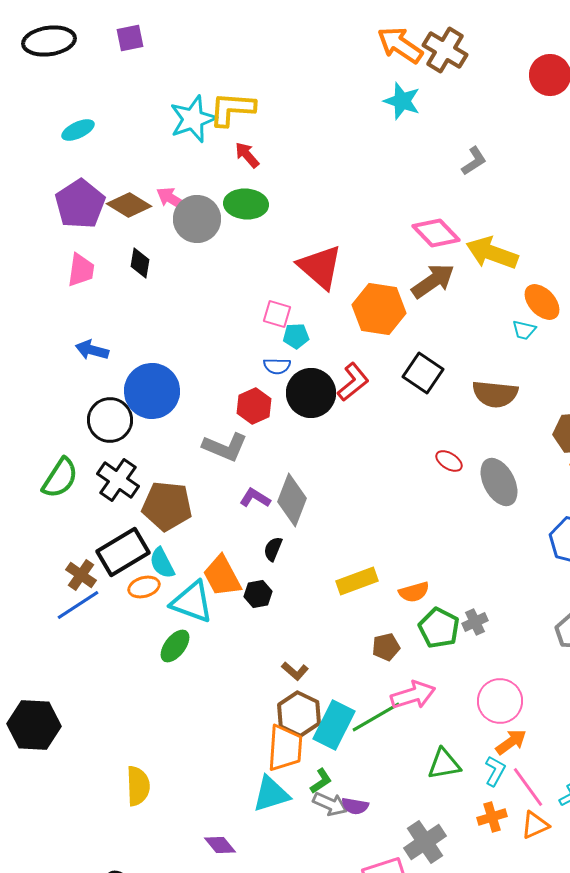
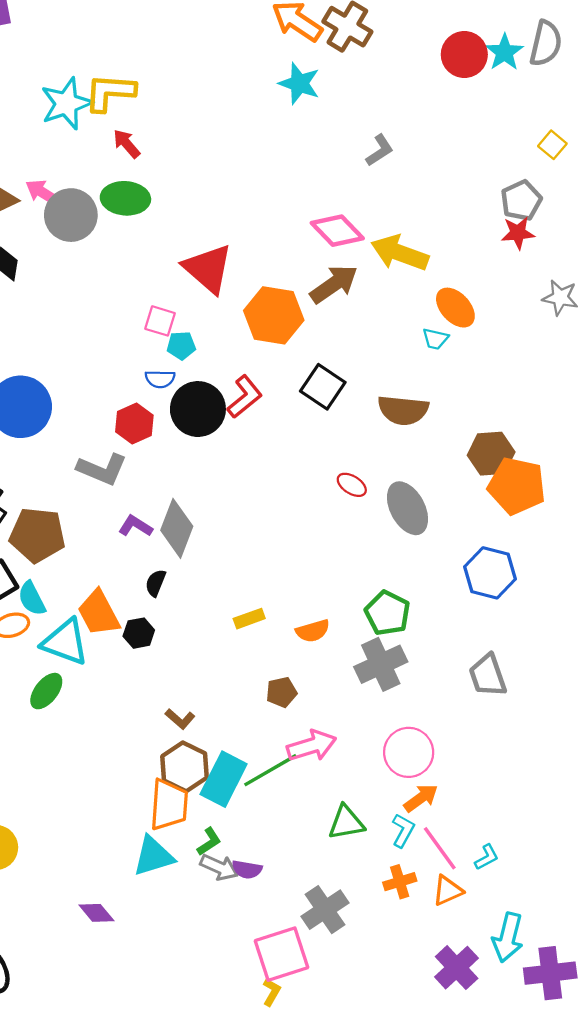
yellow rectangle: (357, 581) -> (249, 619), size x0.7
gray cross: (475, 622) -> (381, 664), size x1.8
green pentagon: (439, 628) -> (387, 613), moved

